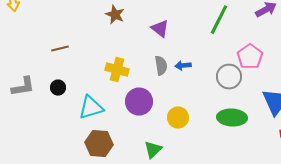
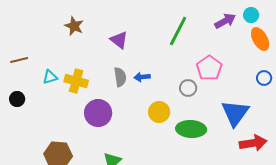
gray circle: (229, 77) -> (188, 88), size x0.7
cyan triangle: (91, 108) -> (50, 77), moved, size x0.6
yellow circle: (178, 118) -> (159, 112), moved

